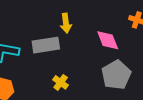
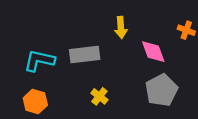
yellow arrow: (66, 23) -> (121, 28), moved

